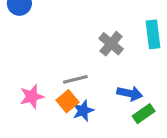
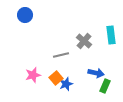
gray line: (75, 79) -> (61, 55), moved
green rectangle: (144, 114) -> (105, 86), turned -32

